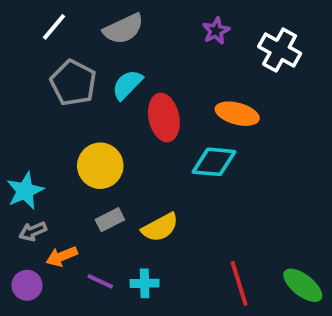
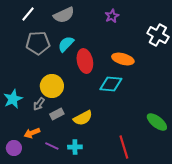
white cross: (280, 50) -> (158, 35), moved
gray pentagon: (73, 83) -> (38, 43), turned -30
gray arrow: (33, 231) -> (39, 104), moved, turned -32
green ellipse: (303, 285) -> (157, 122), moved

